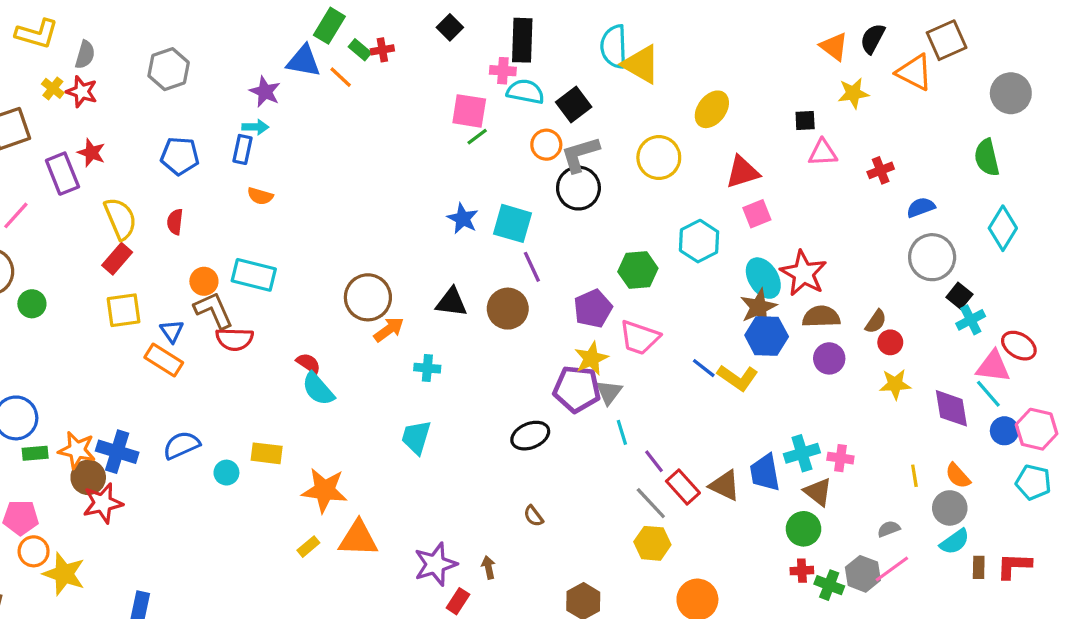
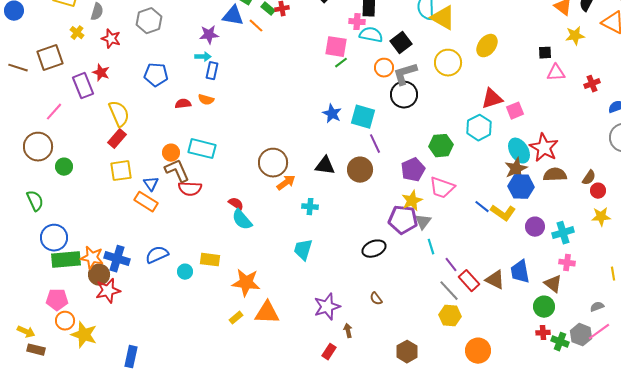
red star: (82, 92) -> (111, 39), moved
purple star: (265, 92) -> (209, 35), turned -30
blue rectangle: (243, 149) -> (212, 71), moved
yellow circle: (659, 158) -> (448, 63), moved
red triangle: (742, 172) -> (492, 99), moved
red semicircle: (175, 222) -> (183, 104), moved, turned 77
purple circle: (829, 358) -> (535, 227), moved
green rectangle: (35, 453) -> (66, 260), size x1.8
cyan cross: (802, 453) -> (563, 233), moved
purple star: (435, 564) -> (327, 307), moved

